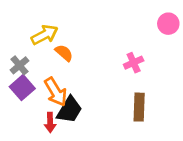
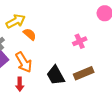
brown rectangle: (139, 107) -> (84, 73), turned 66
black trapezoid: (70, 110) -> (56, 75), moved, turned 120

